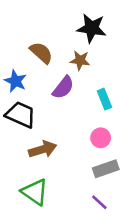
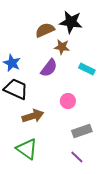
brown semicircle: (41, 53) -> (45, 30), moved, turned -66
cyan rectangle: (104, 99) -> (87, 69), moved, turned -42
pink circle: (101, 138) -> (68, 101), moved

